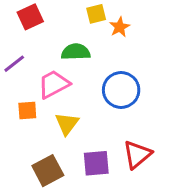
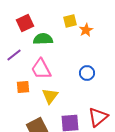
green semicircle: (76, 52) -> (43, 39), moved
pink trapezoid: (54, 84) -> (41, 69), turned -90
blue circle: (121, 90) -> (87, 73), size x0.6

